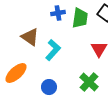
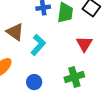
green cross: (89, 82) -> (74, 77), turned 30

